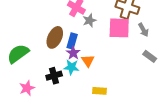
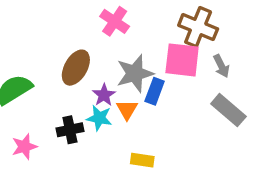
gray star: (89, 20) -> (135, 73), moved, size x1.6
blue rectangle: (72, 41) -> (155, 91), moved
gray rectangle: (150, 56) -> (228, 110), size x1.5

